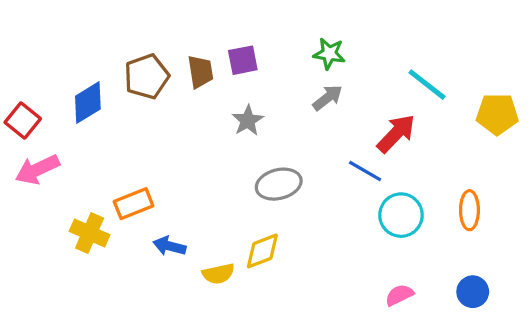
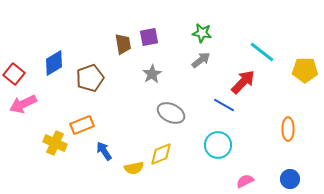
brown pentagon: (147, 76) -> (90, 78), moved
gray ellipse: (279, 184) -> (171, 113), turned 40
cyan circle: (401, 215) -> (218, 145), moved
blue arrow: (169, 246) -> (104, 151), turned 42

